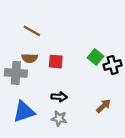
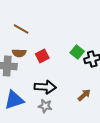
red square: (56, 62) -> (42, 56), turned -32
black arrow: (59, 97) -> (45, 87), size x1.5

